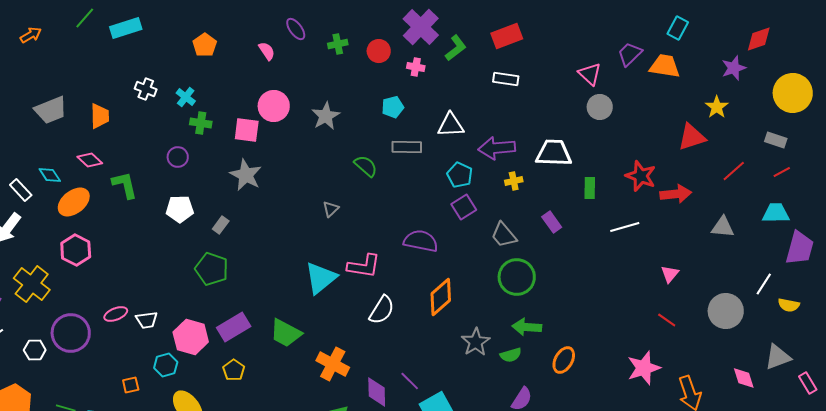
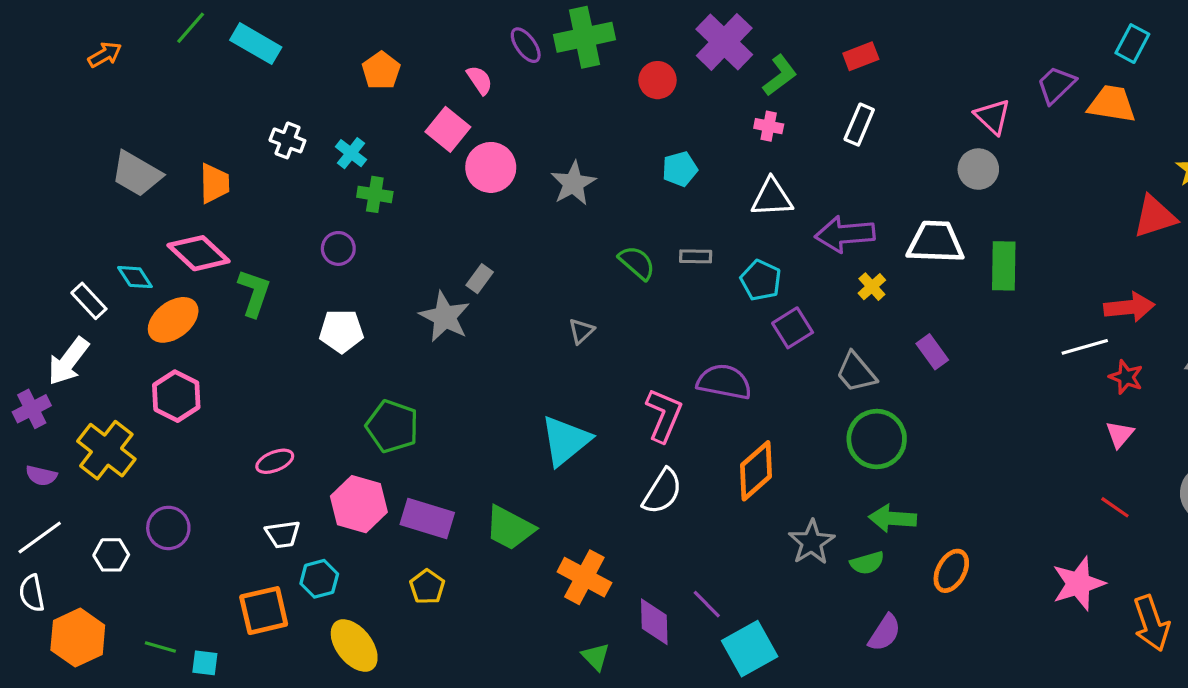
cyan rectangle: (126, 28) -> (256, 44), turned 48
red rectangle: (507, 36) -> (861, 56), size x0.7
green cross: (338, 44) -> (584, 37), moved, size x1.8
pink cross: (416, 67) -> (769, 126), moved
white rectangle: (506, 79) -> (859, 125), turned -75
gray circle: (600, 107) -> (978, 169), moved
gray trapezoid: (51, 110) -> (137, 174), turned 52
pink square: (247, 130) -> (448, 129), moved, turned 32
gray rectangle: (407, 147) -> (696, 256), moved, size x0.7
pink diamond: (90, 160) -> (199, 253), size x1.5
gray star: (246, 175) -> (445, 317), moved
cyan pentagon: (460, 175) -> (761, 280), moved
red star: (641, 176) -> (1126, 377), moved, size x0.7
yellow cross: (514, 181) -> (872, 287), turned -30
green L-shape: (125, 185) -> (254, 293), turned 32
green rectangle: (590, 188) -> (1004, 266), moved, size x1.4
gray rectangle: (221, 225) -> (480, 279), moved
white line: (625, 227) -> (1085, 347), moved
pink L-shape: (364, 266) -> (664, 415), moved, turned -76
pink ellipse: (116, 314) -> (275, 461), moved
white trapezoid: (147, 320) -> (283, 534), moved
purple rectangle: (234, 327) -> (427, 518), turned 48
purple circle: (71, 333) -> (168, 528), size x0.7
pink hexagon: (191, 337) -> (359, 504), moved
orange square: (131, 385) -> (264, 611), size x1.8

